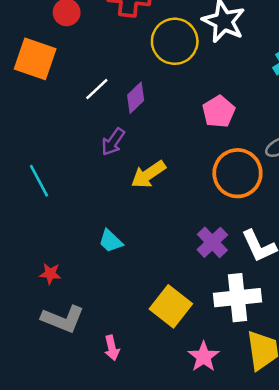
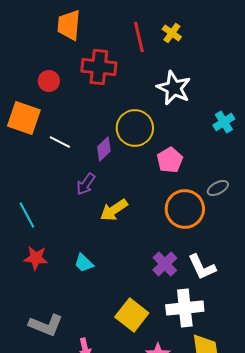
yellow circle: (175, 41) -> (135, 128), moved
white line: (97, 89) -> (60, 142), moved, turned 70
red star: (50, 274) -> (36, 258), moved, size x1.4

